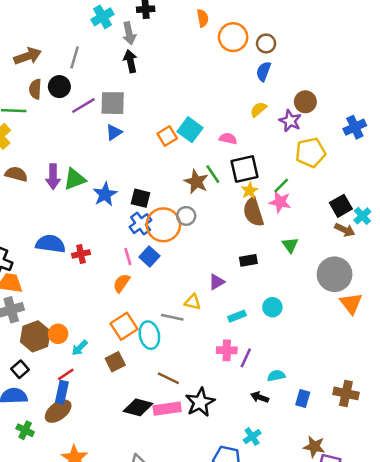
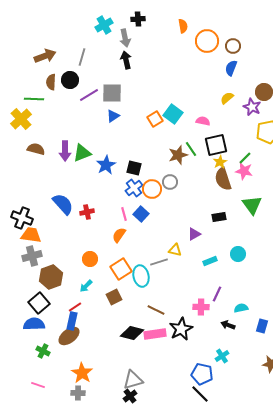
brown star: (196, 182) -> (178, 155), turned 30
orange circle: (163, 225) -> (152, 189), size x0.7
blue semicircle: (50, 244) -> (63, 204), turned 40
green triangle: (290, 245) -> (252, 205), size x1.5
gray line: (172, 317) -> (159, 262), turned -30
orange circle: (58, 334) -> (90, 259), moved
pink cross: (227, 350) -> (201, 307), moved
black square: (20, 369) -> (39, 303), size x1.5

